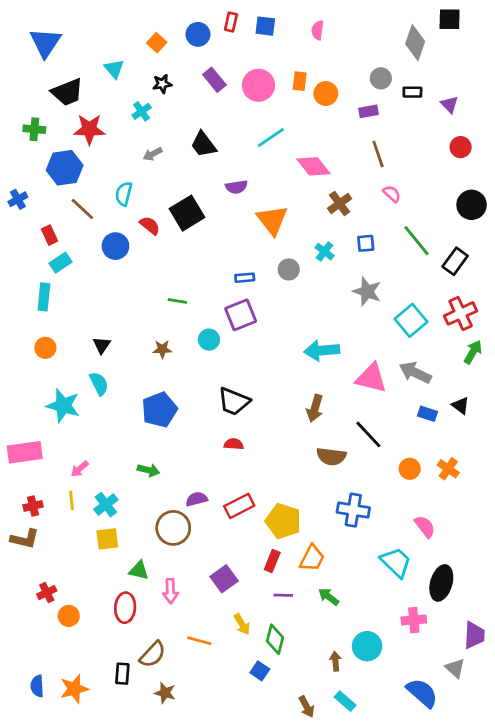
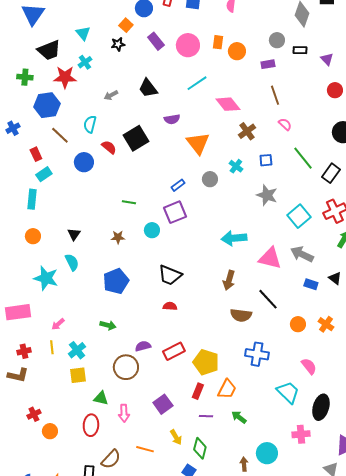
orange square: (157, 43) -> (126, 25), moved
cyan cross: (142, 111) -> (85, 62), moved
blue rectangle: (245, 278) -> (178, 185), turned -32

